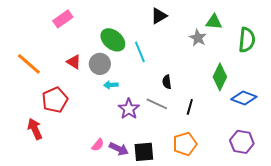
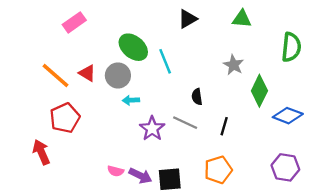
green triangle: (214, 22) -> (242, 19), moved
gray star: (198, 38) -> (234, 65), moved
orange line: (29, 64) -> (55, 75), moved
pink semicircle: (98, 145) -> (116, 171), turned 64

